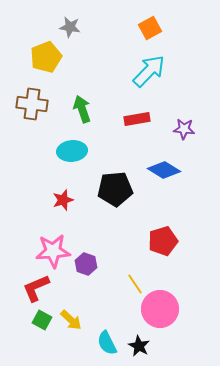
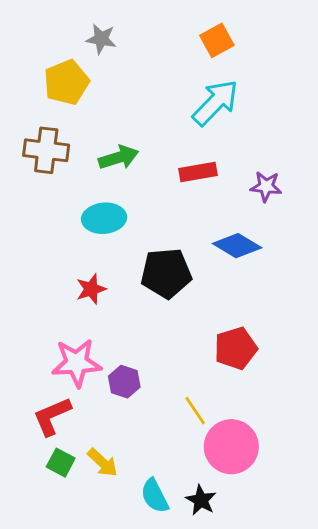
green arrow: (82, 109) -> (119, 158), turned 92

